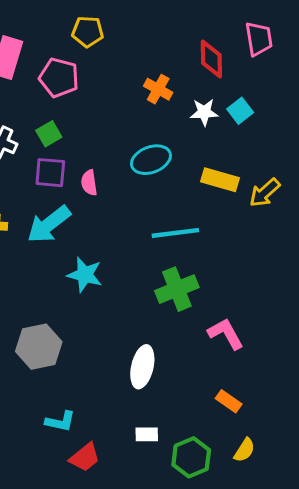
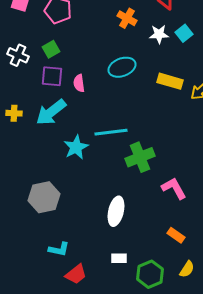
cyan line: (175, 233) -> (111, 132), moved
cyan star: (85, 275) -> (76, 147), turned 30

